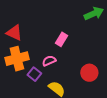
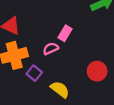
pink semicircle: (49, 61) -> (51, 49), moved

